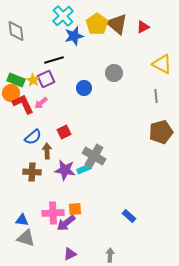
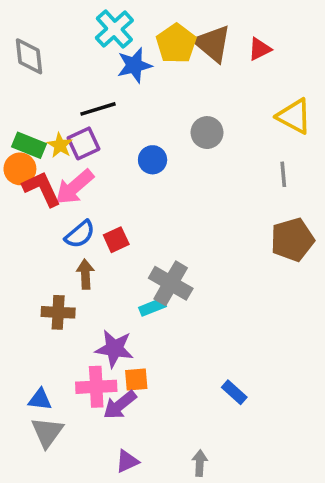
pink arrow: (41, 103) -> (74, 187), size x1.6
blue semicircle: (33, 137) -> (80, 234), moved
purple star: (65, 170) -> (114, 349), moved
gray triangle: (26, 238) -> (47, 432), turned 48

